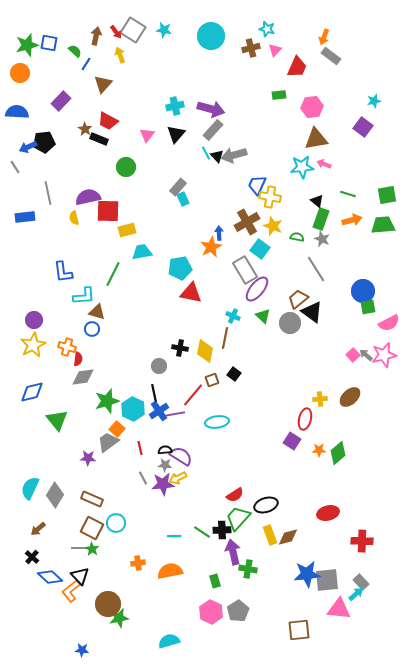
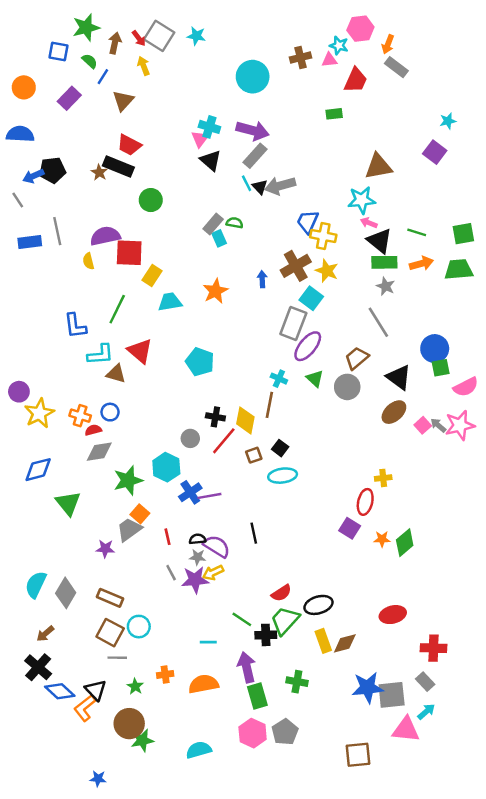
cyan star: (267, 29) -> (339, 45), moved
cyan circle: (211, 36) -> (253, 77), moved
green star: (27, 45) -> (86, 28), moved
pink triangle: (275, 50) -> (329, 60), turned 40
purple rectangle: (61, 101) -> (69, 98), moved
cyan cross: (175, 106) -> (209, 127), turned 30
pink hexagon: (312, 107) -> (360, 29), moved
brown star: (85, 129) -> (99, 172), moved
black triangle: (176, 134) -> (211, 160), turned -30
pink triangle: (147, 135) -> (200, 139), moved
black rectangle: (99, 139) -> (118, 166), size x1.4
pink arrow: (324, 164) -> (369, 223), moved
black triangle: (317, 201) -> (380, 241), size x1.6
blue rectangle: (25, 217) -> (30, 242), moved
green rectangle: (321, 219) -> (384, 262), turned 70
yellow rectangle: (127, 230) -> (152, 276), turned -42
green semicircle: (297, 237) -> (235, 223), moved
orange star: (211, 247) -> (215, 291), moved
cyan pentagon: (180, 268) -> (200, 362), moved, turned 30
gray rectangle: (245, 270) -> (293, 323), turned 52
green line: (113, 274) -> (117, 309), moved
red triangle: (191, 293) -> (140, 351), moved, turned 30
black triangle: (312, 312) -> (399, 377), moved
purple circle: (34, 320) -> (19, 392), moved
blue circle: (92, 329) -> (110, 412), moved
red semicircle: (78, 359) -> (93, 430), turned -112
black line: (154, 393) -> (254, 533), moved
red line: (193, 395) -> (224, 441), moved
brown ellipse: (350, 397) -> (394, 412), moved
cyan hexagon: (133, 409) -> (166, 467), moved
cyan ellipse: (217, 422) -> (283, 476), moved
green line: (202, 532) -> (242, 619), moved
gray line: (79, 548) -> (117, 658), moved
green star: (92, 549) -> (135, 686), moved
purple arrow: (233, 552) -> (247, 667), moved
black cross: (32, 557) -> (38, 667), size x1.6
green rectangle: (215, 581) -> (257, 696), size x1.5
gray rectangle: (361, 582) -> (425, 682), moved
cyan semicircle: (169, 641) -> (199, 750), moved

